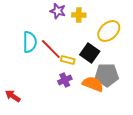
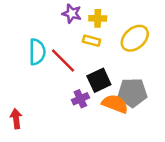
black square: (90, 53) -> (99, 80), moved, turned 30
yellow rectangle: (68, 60) -> (92, 41), moved
red arrow: (13, 96) -> (16, 119), turned 49

